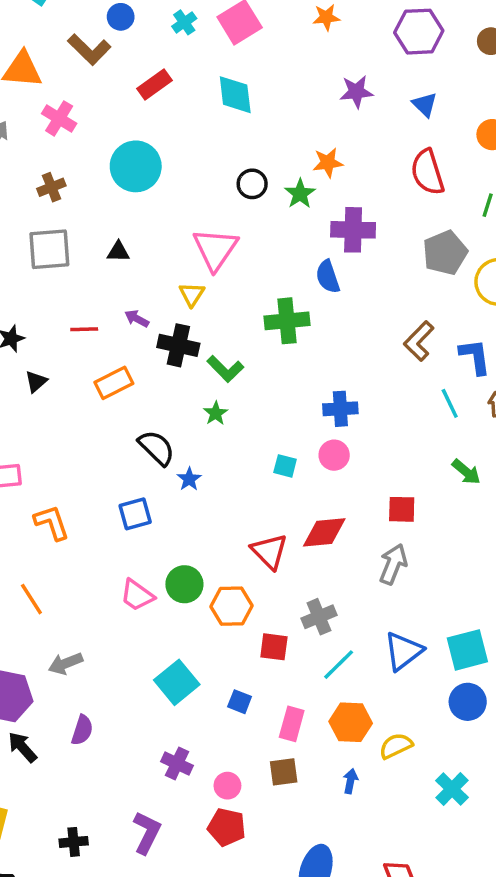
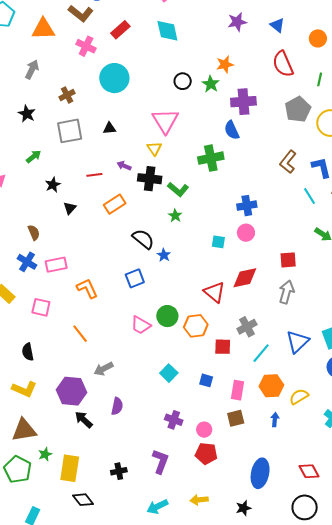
pink cross: (59, 118) -> (86, 46), moved
cyan square: (177, 682) -> (169, 373), size x0.7

